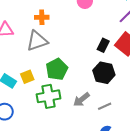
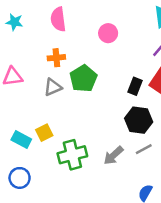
gray triangle: (37, 41) -> (53, 87), size x0.7
green pentagon: (57, 69) -> (83, 78), moved
gray line: (105, 106) -> (144, 149), moved

